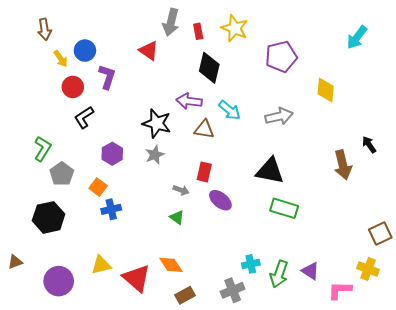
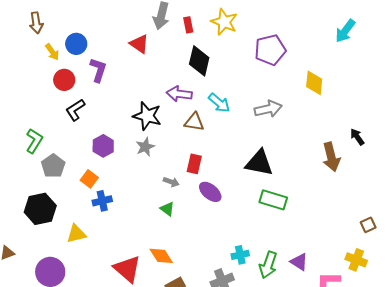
brown square: (380, 234) -> (368, 225), size x0.7
yellow triangle: (101, 265) -> (76, 234), moved

